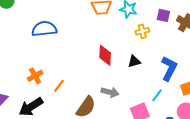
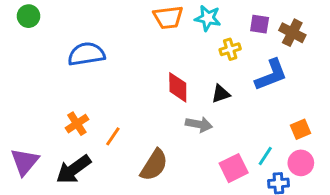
blue L-shape: (169, 68) -> (271, 75), moved, turned 45
gray arrow: (110, 92) -> (199, 124), moved
cyan line: (157, 95) -> (265, 156), moved

